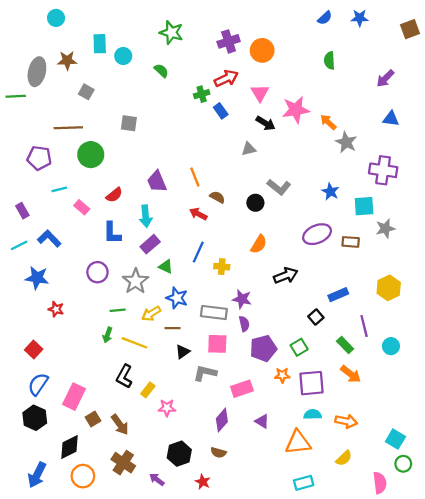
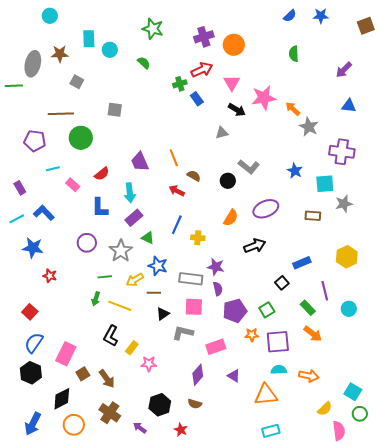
purple ellipse: (317, 234) -> (266, 209), moved
yellow semicircle: (344, 458) -> (325, 409), moved

